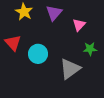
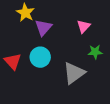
purple triangle: (54, 13) -> (43, 27), moved
red triangle: (13, 43) -> (13, 61), moved

